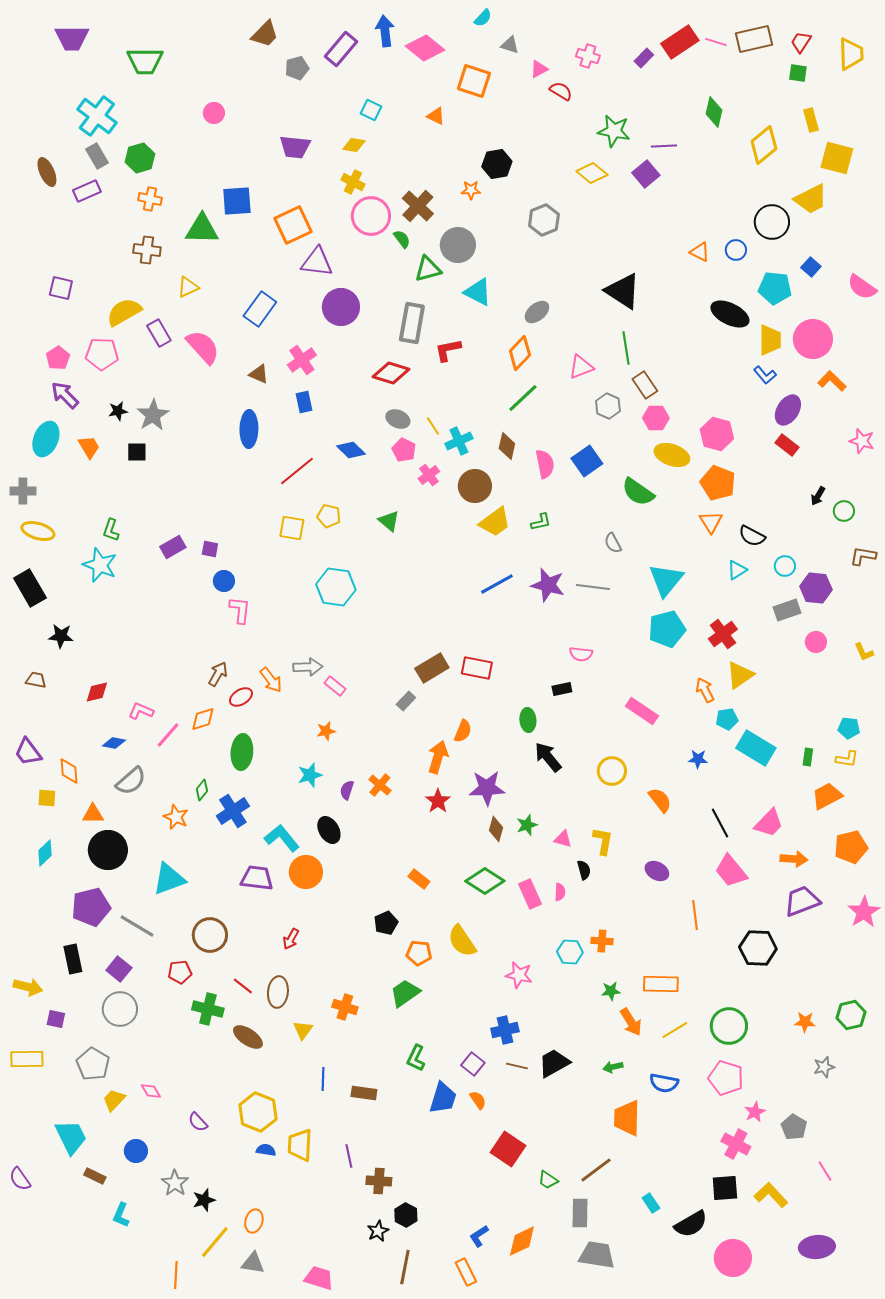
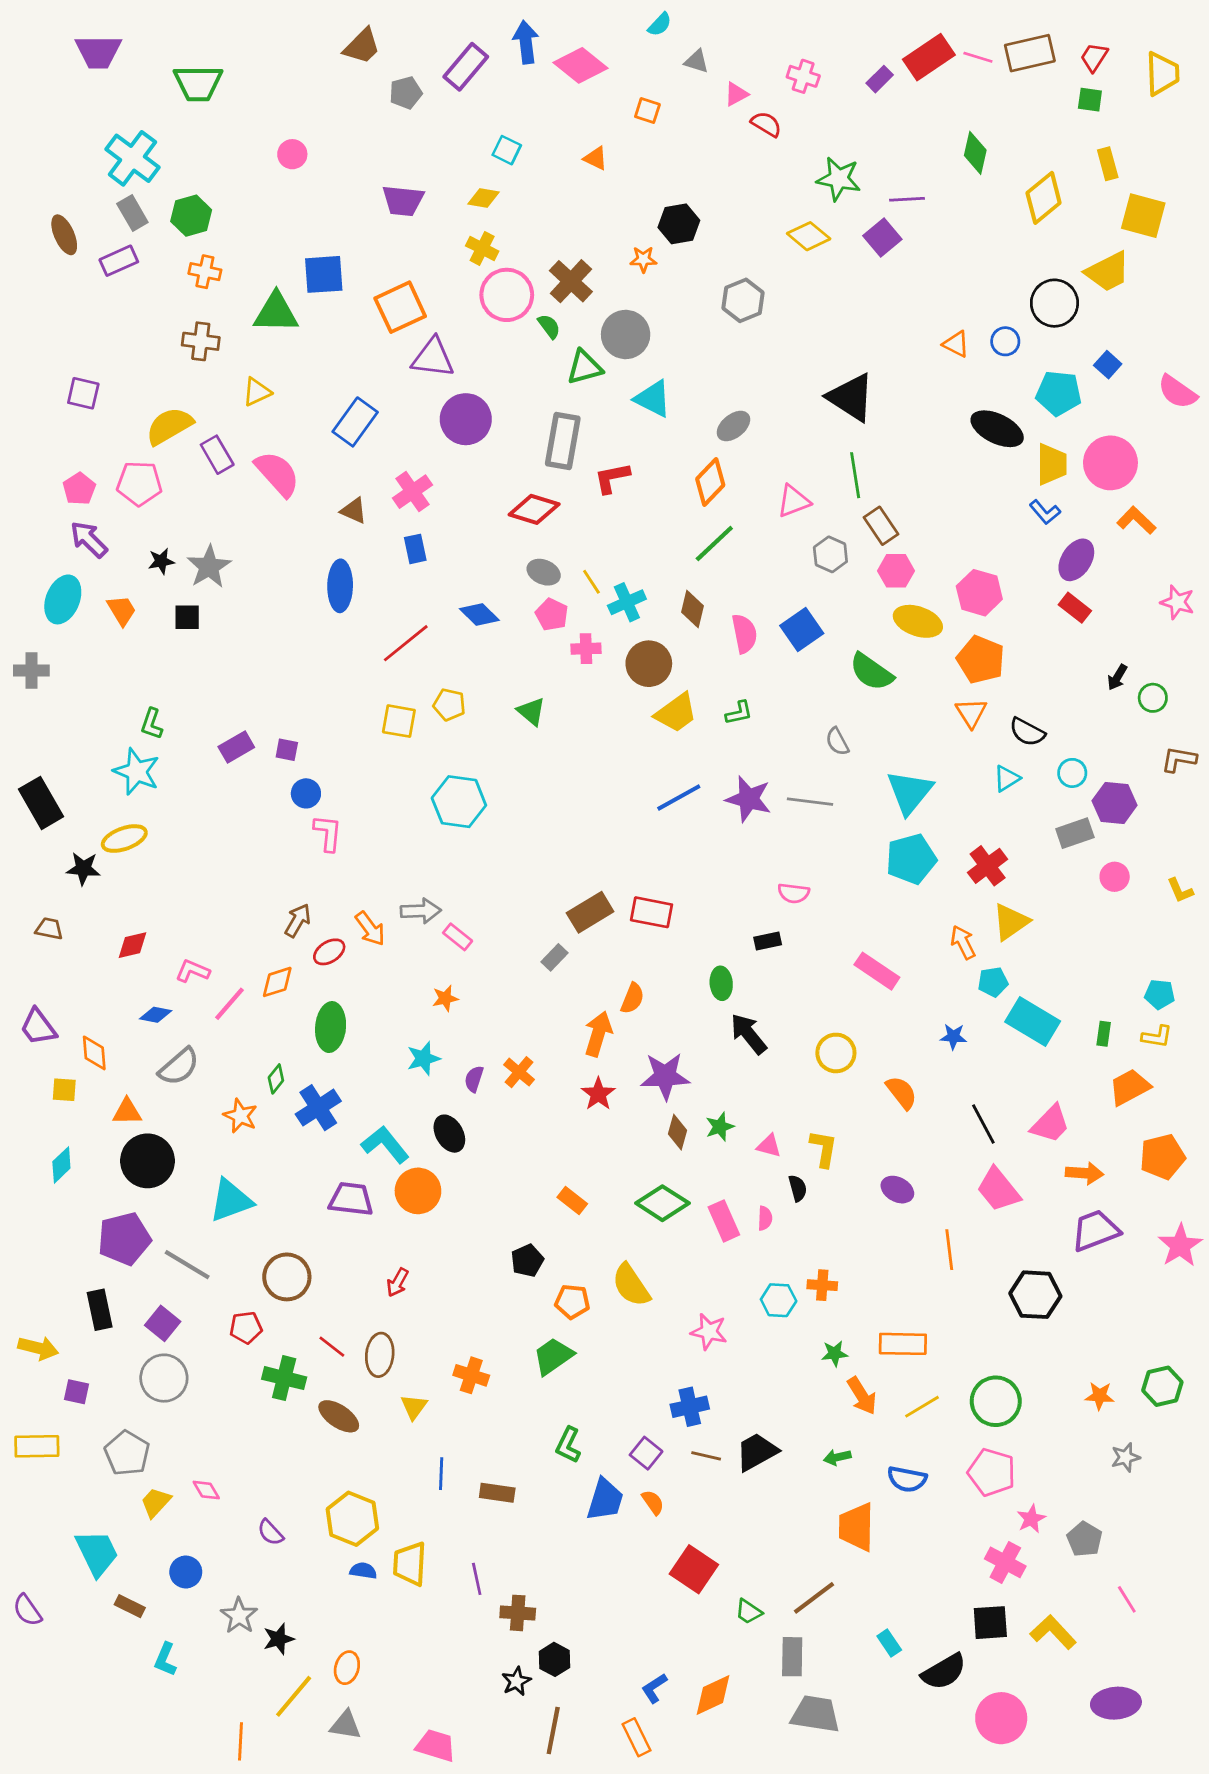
orange square: (474, 81) -> (647, 110), size x0.6
pink cross: (429, 475) -> (586, 649), turned 35
yellow ellipse: (38, 531) -> (124, 839), moved, turned -36

